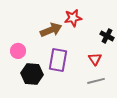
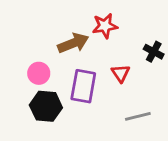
pink circle: (18, 51) -> (39, 73), moved
red triangle: (95, 59) -> (121, 73), moved

